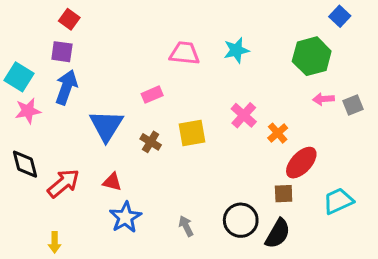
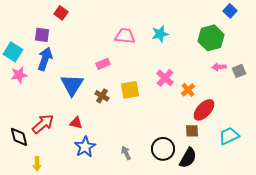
red square: (69, 19) -> (61, 13), moved
black diamond: (25, 164) -> (19, 137), moved

